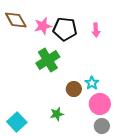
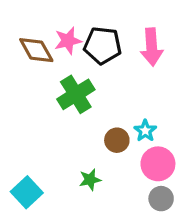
brown diamond: (16, 20) -> (36, 50), moved
pink arrow: (96, 30) -> (152, 47), size x1.6

